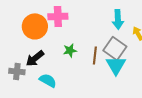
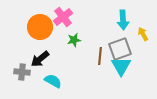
pink cross: (58, 16) -> (63, 17), turned -36
gray square: (115, 48) -> (120, 49), turned 35
green star: (70, 50) -> (74, 40), moved

